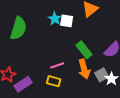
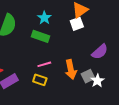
white square: (67, 21) -> (77, 24), moved, turned -32
green rectangle: (84, 50) -> (40, 36), moved, turned -36

